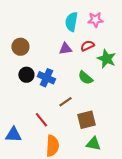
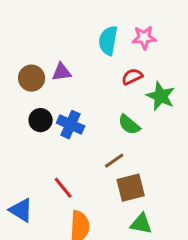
purple triangle: (65, 49) -> (62, 72), moved
brown line: (65, 102) -> (114, 161), moved
blue triangle: (13, 135) -> (21, 210), turned 30

